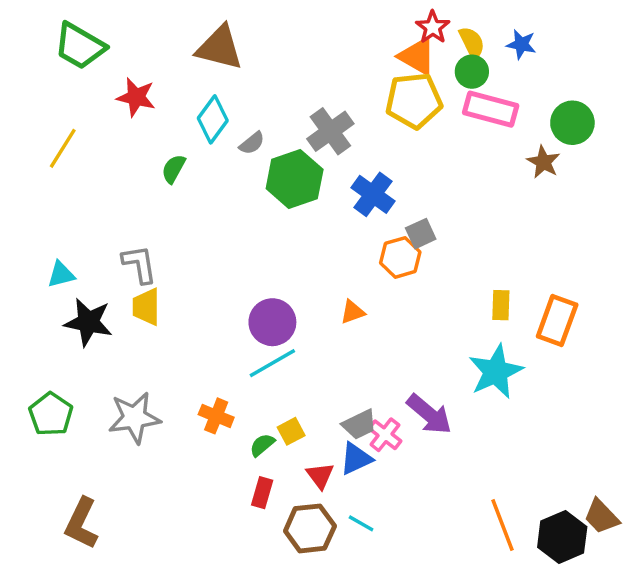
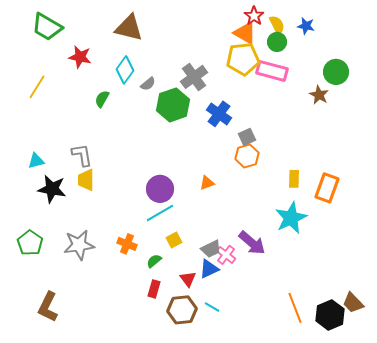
pink rectangle: (491, 109) -> (272, 71), moved
orange hexagon: (400, 257) -> (247, 156), moved
yellow square: (291, 431) -> (174, 240), moved

